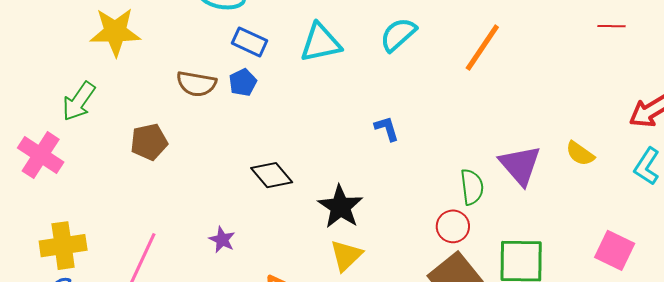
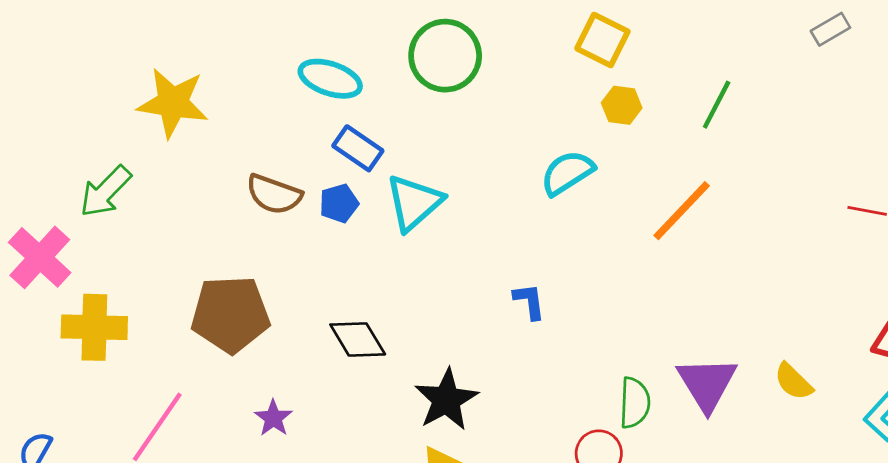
cyan triangle: (321, 43) -> (414, 203), moved, turned -39
brown pentagon: (149, 142) -> (230, 314), moved, size x1.5
yellow cross: (63, 246) -> (94, 327), moved

